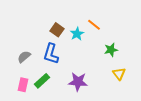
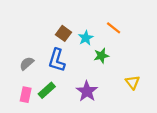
orange line: (94, 25) -> (114, 28), moved
green star: (111, 50) -> (101, 56), moved
purple star: (78, 82) -> (87, 91), turned 30

